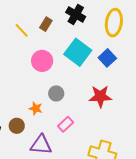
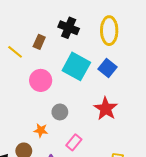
red star: (100, 96) -> (106, 109), turned -30

